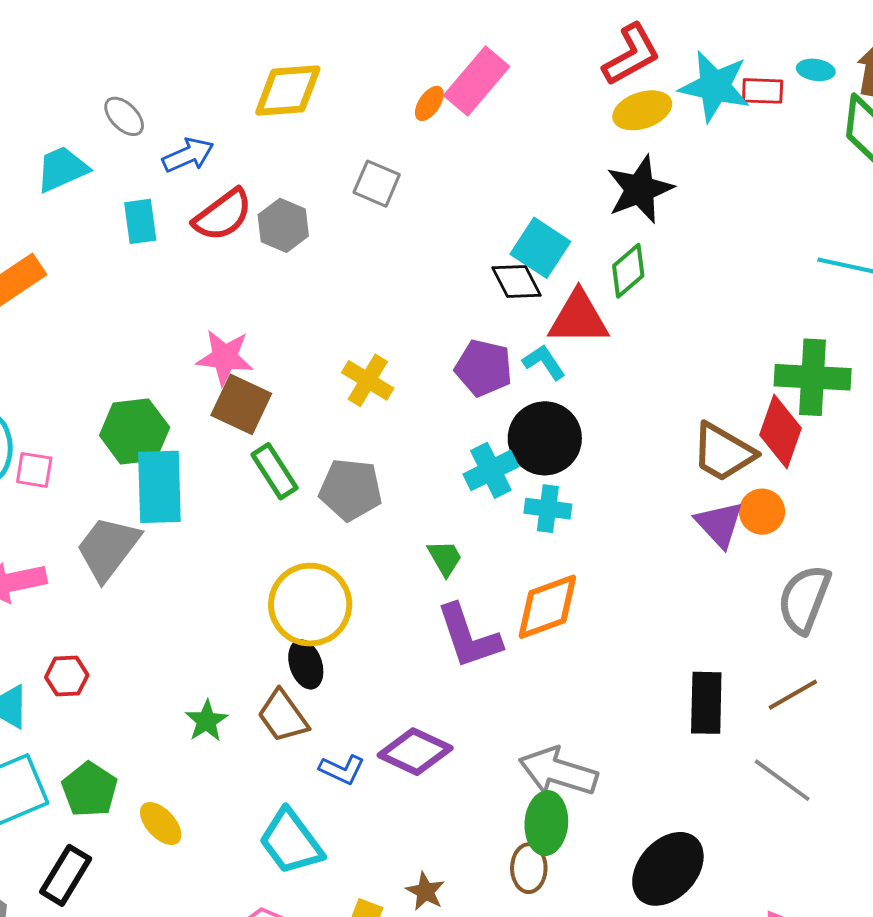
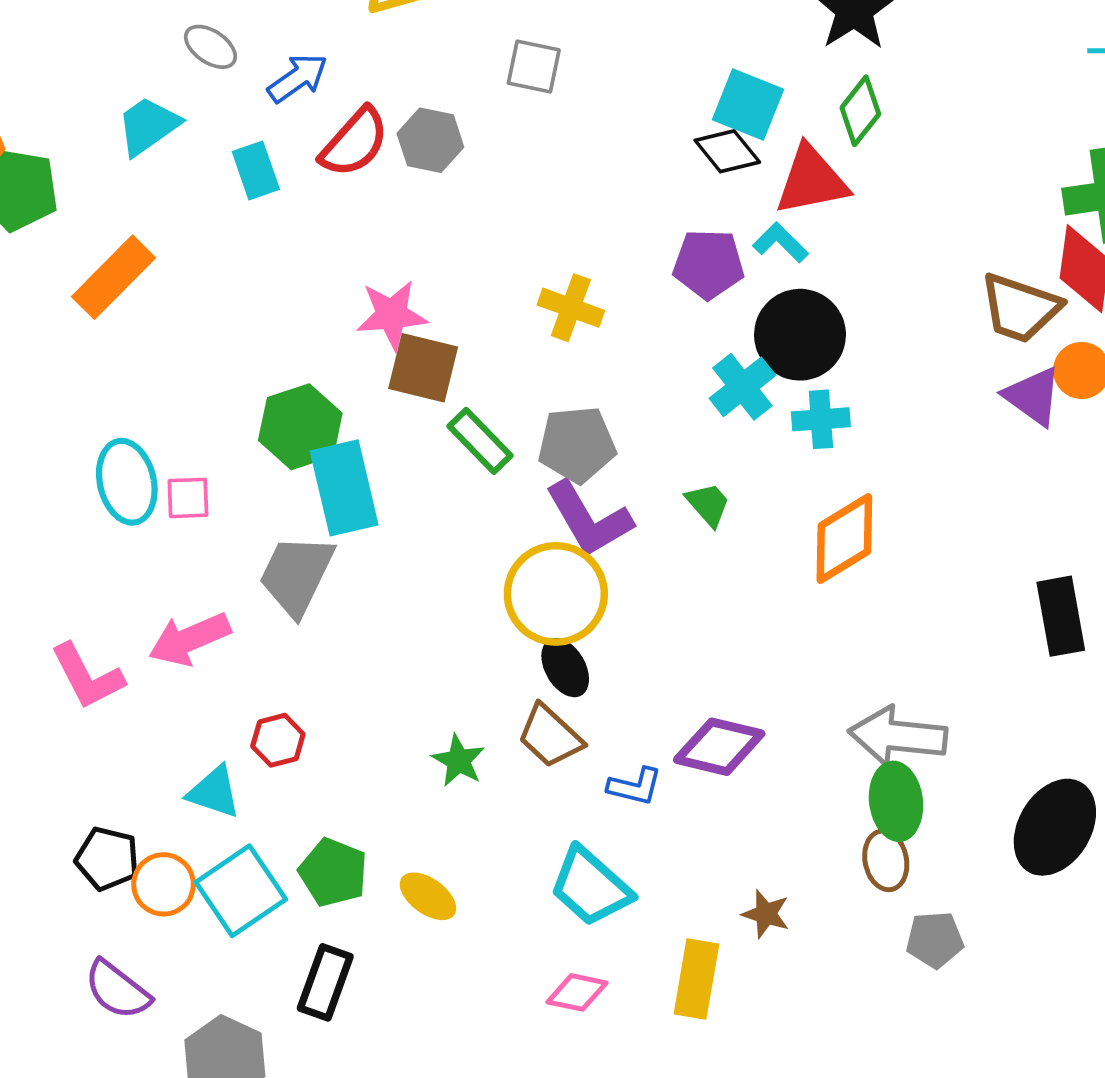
purple L-shape: (469, 636) -> (589, 519), moved

